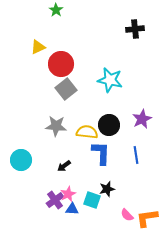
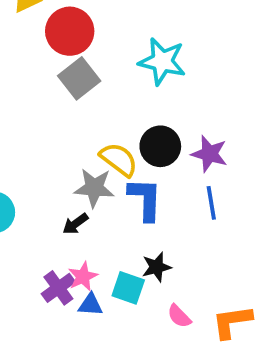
purple star: (142, 119) -> (209, 154), moved, turned -30
gray star: (56, 126) -> (94, 188), moved
yellow semicircle: (87, 132) -> (119, 159), turned 30
pink semicircle: (127, 215) -> (179, 316), moved

